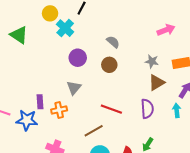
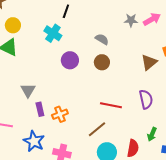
yellow circle: (50, 13) -> (13, 25), moved
gray star: (152, 61) -> (131, 20), moved
brown triangle: (157, 83) -> (149, 62), moved
gray triangle: (74, 88) -> (28, 90), moved
blue star: (27, 120) -> (34, 141), moved, turned 30

